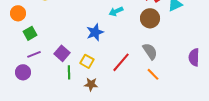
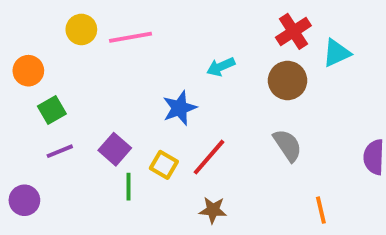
red line: (121, 62) -> (209, 157), moved
purple circle: (23, 72) -> (24, 200), moved
orange line: (153, 74) -> (321, 210), moved, turned 32
brown star: (91, 84) -> (213, 210), moved

